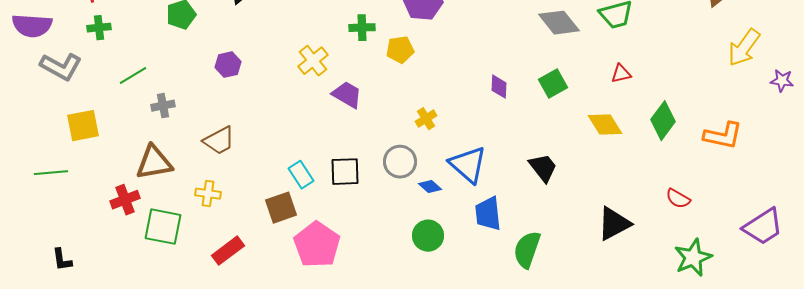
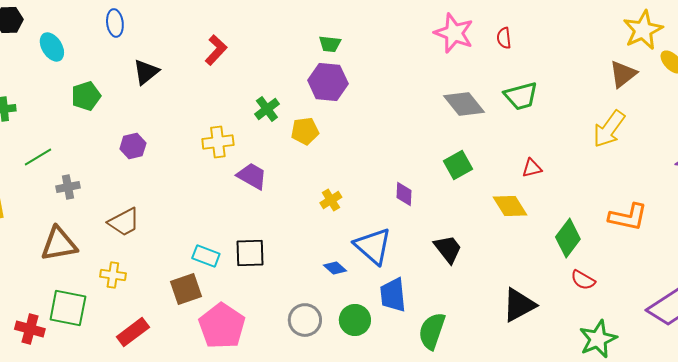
green cross: (362, 28) -> (267, 109), turned -35
yellow arrow: (744, 48) -> (609, 129), moved
yellow cross: (313, 61) -> (218, 142), turned 32
red triangle: (621, 74) -> (532, 168), moved
purple diamond: (499, 87) -> (404, 194), moved
green diamond: (663, 121) -> (568, 238), moved
gray circle: (400, 162) -> (305, 320), moved
cyan rectangle: (301, 175) -> (206, 256), turned -36
red cross: (125, 200) -> (30, 329), moved, turned 36
green circle: (428, 236) -> (355, 320), moved

